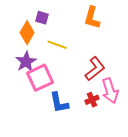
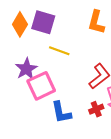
purple square: (42, 18) -> (43, 22), size x1.6
orange diamond: (27, 33) -> (20, 24), moved

